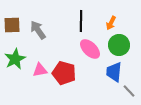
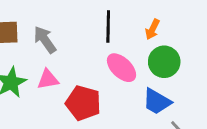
pink triangle: (40, 70) -> (48, 79), moved
blue trapezoid: (114, 72) -> (157, 102), turned -65

